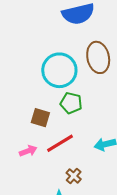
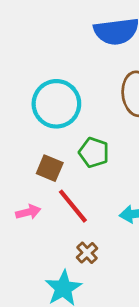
cyan circle: (59, 70) -> (56, 104), moved
red line: (60, 143) -> (73, 206), turned 76

